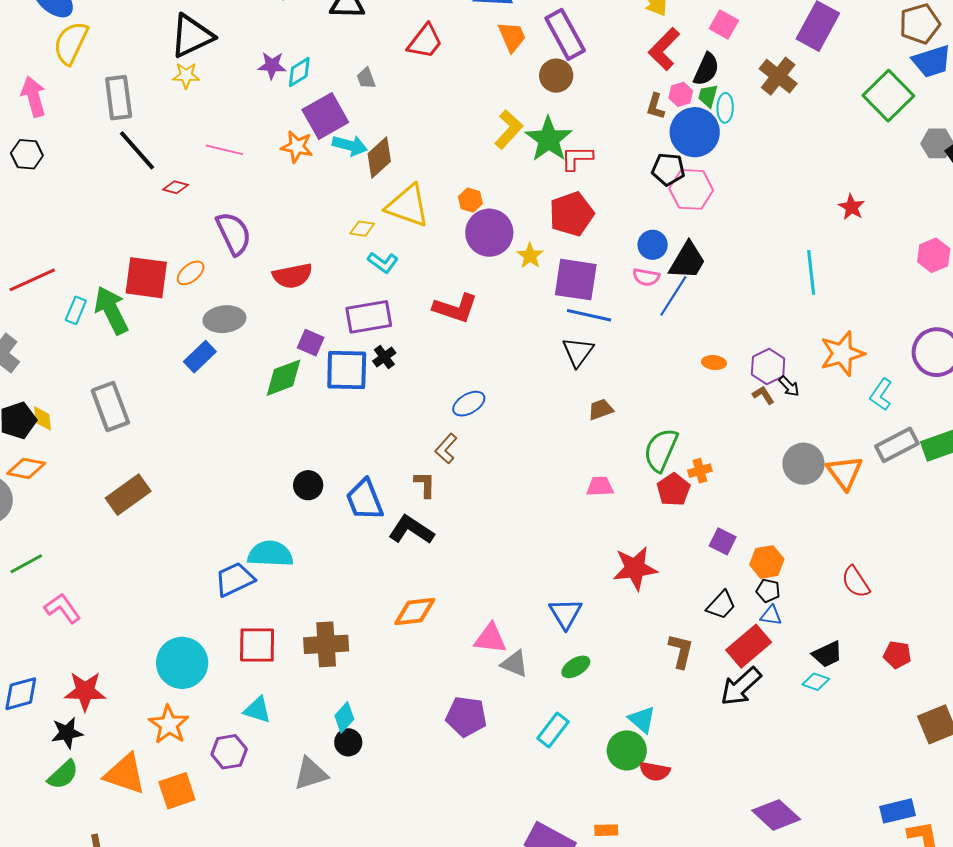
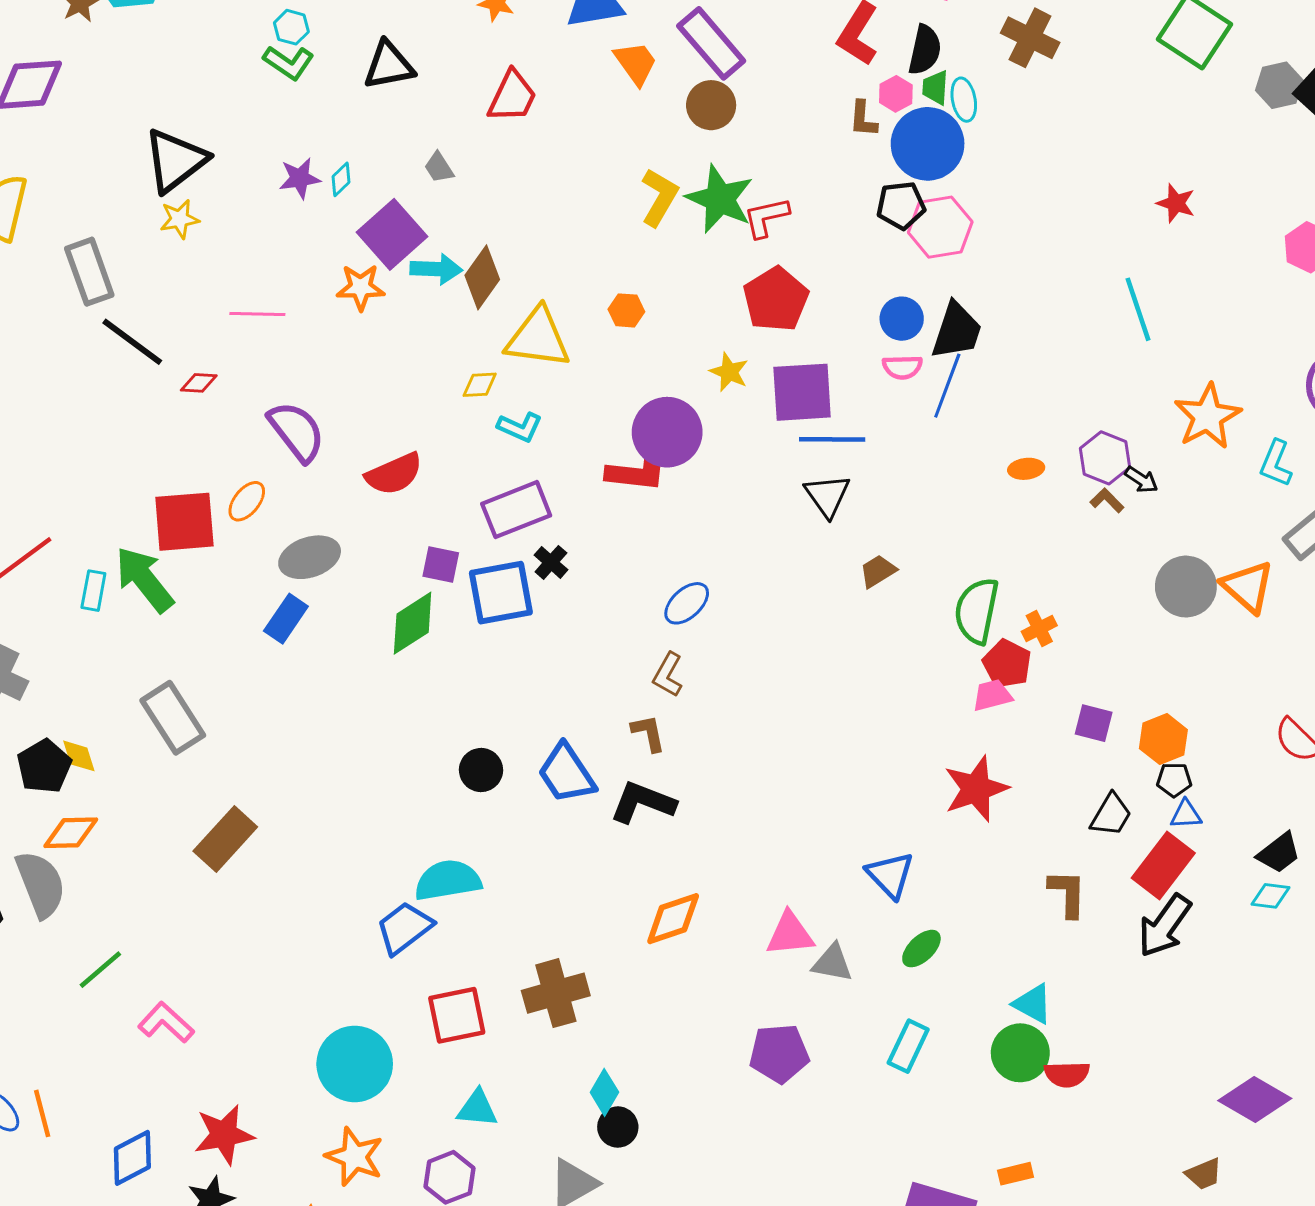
cyan diamond: (299, 72) -> (341, 179), size x0.7
purple circle: (489, 233) -> (667, 432), moved
pink trapezoid: (600, 486) -> (992, 695), moved

